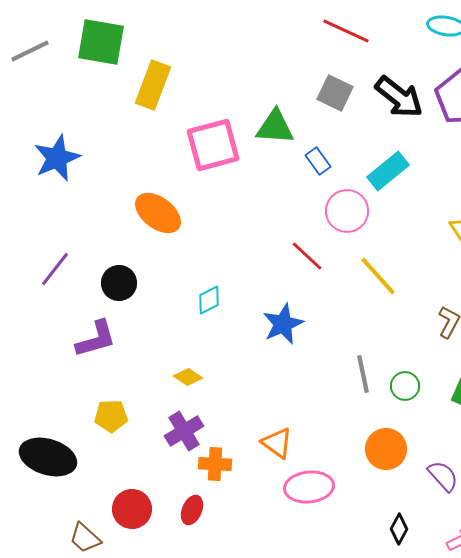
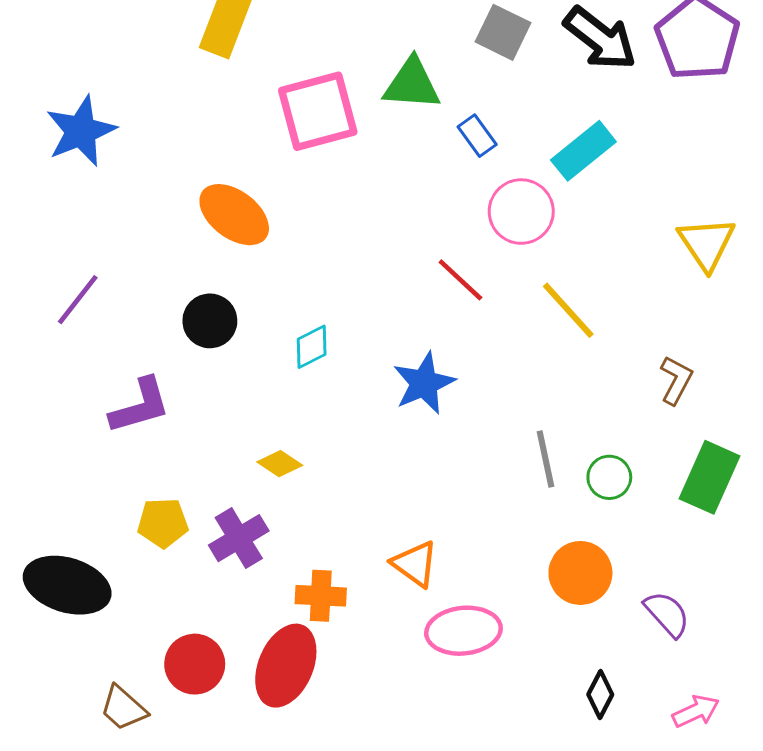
black circle: (119, 283) -> (210, 321), moved
purple cross: (184, 431) -> (239, 538), moved
red ellipse: (192, 510) -> (286, 666), size x1.8

